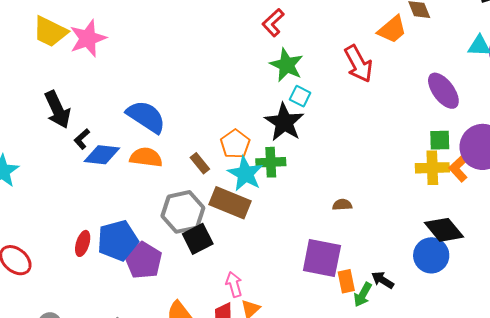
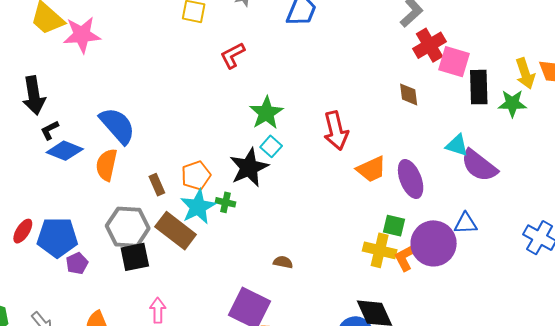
red L-shape: (273, 23) -> (233, 55), moved
orange trapezoid: (392, 29) -> (371, 169), moved
orange semicircle: (146, 157) -> (107, 165), turned -100
green cross: (271, 162) -> (225, 202), size x0.7
purple pentagon: (143, 260) -> (77, 263), size x0.6

